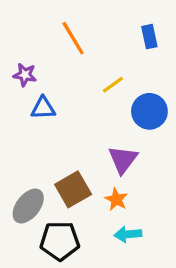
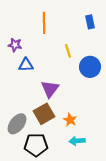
orange line: (73, 38) -> (44, 23), turned 30
yellow line: (113, 85) -> (68, 51), turned -72
purple triangle: (123, 160) -> (50, 89), moved

